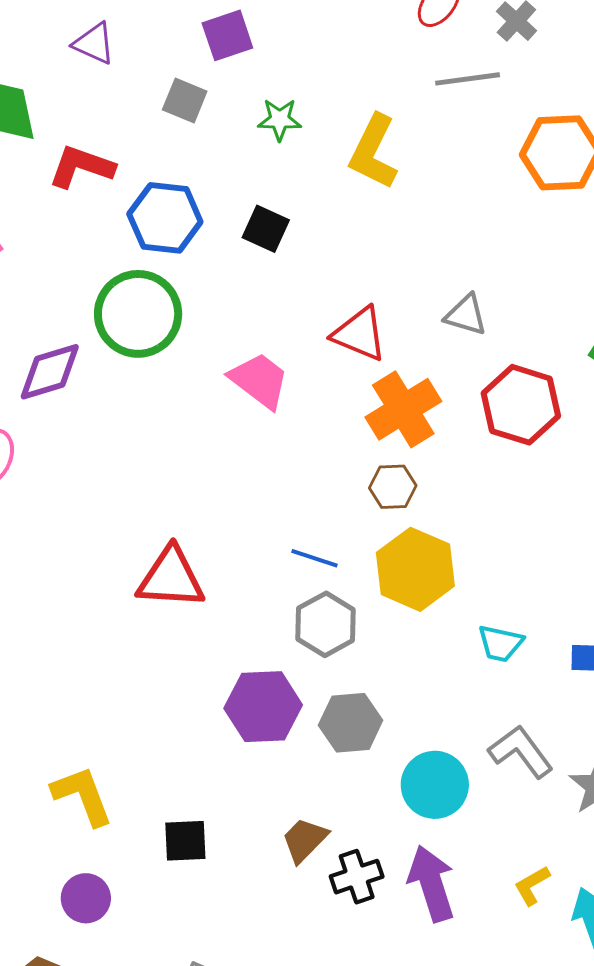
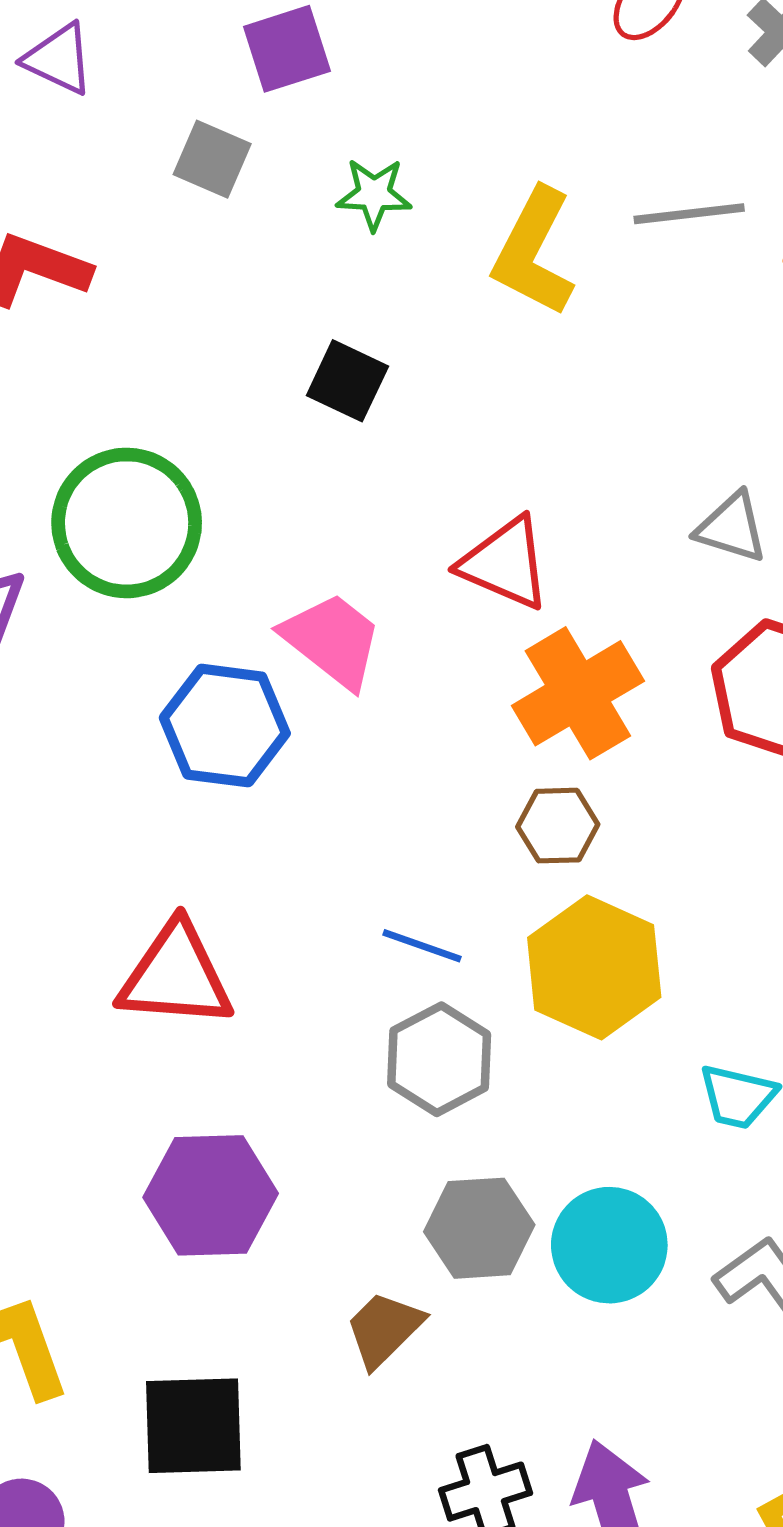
gray line: (468, 79) -> (689, 214), moved
blue hexagon: (165, 218) -> (225, 726), moved
gray triangle: (466, 315) -> (732, 527), moved
purple hexagon: (263, 707) -> (211, 1195), moved
cyan circle: (435, 785) -> (609, 1245), moved
brown trapezoid: (305, 840) -> (384, 1329), moved
black square: (185, 841) -> (193, 1426), size x1.4

